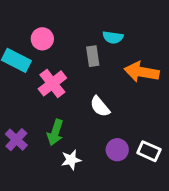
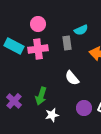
cyan semicircle: (113, 37) -> (81, 30), turned -32
pink circle: (42, 39) -> (38, 24), moved
pink cross: (52, 83) -> (38, 49), moved, turned 30

